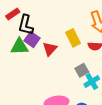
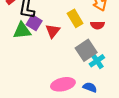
gray square: (82, 70) -> (86, 50), size x1.5

